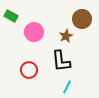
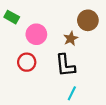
red circle: (29, 70) -> (27, 62), moved

